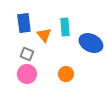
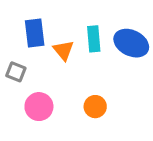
blue ellipse: (91, 43) -> (131, 43), moved
gray square: (27, 54) -> (16, 72), moved

